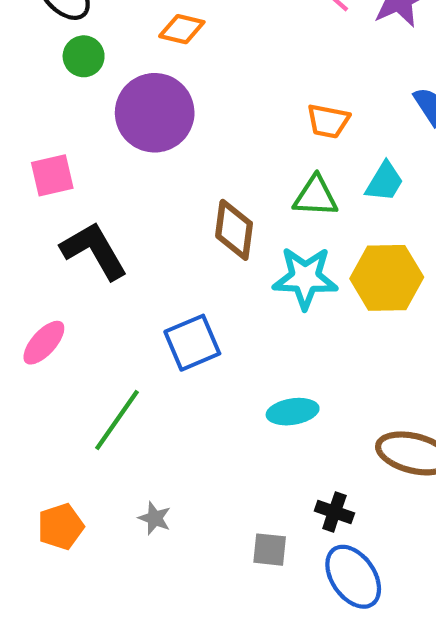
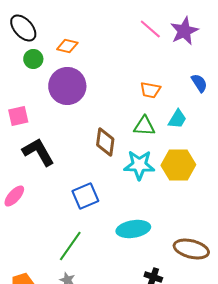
orange diamond: (182, 29) -> (67, 46), moved
cyan ellipse: (293, 412) -> (133, 229), size x1.4
green line: (117, 420) -> (70, 246), moved

